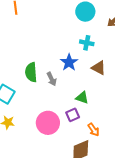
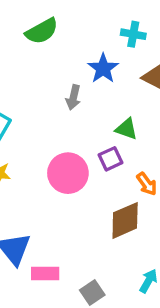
green semicircle: (31, 72) -> (42, 31), moved, turned -114
gray arrow: (52, 79) -> (73, 97), turned 40

